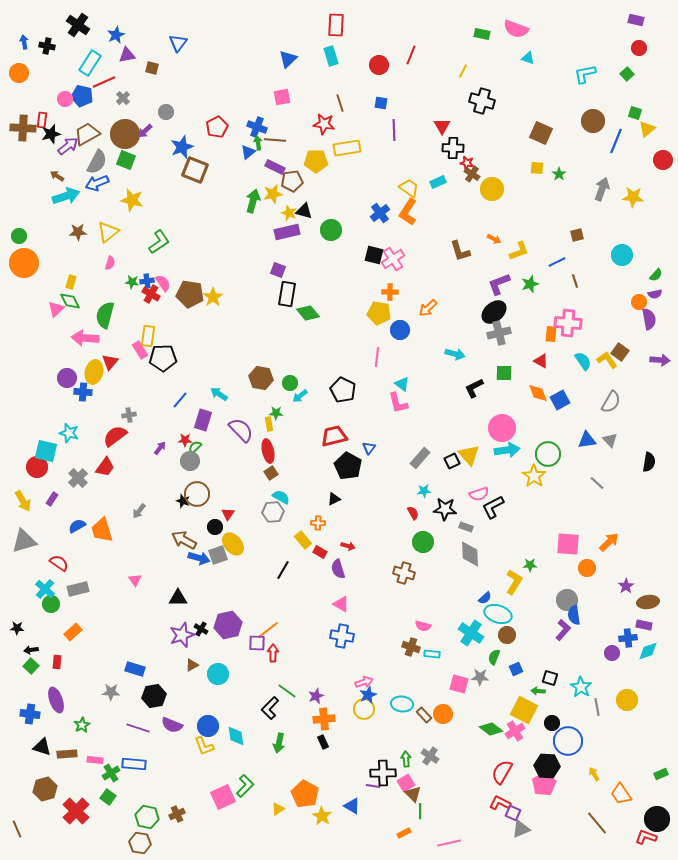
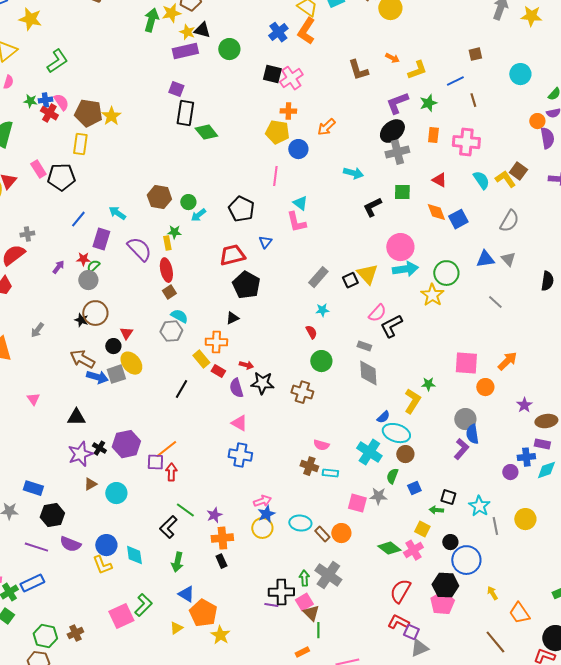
orange rectangle: (551, 334) -> (433, 135), moved
yellow rectangle: (148, 336) -> (80, 144), moved
blue triangle: (369, 448) -> (265, 242), moved
pink semicircle: (479, 494) -> (377, 313), turned -30
black star: (445, 509) -> (262, 383), moved
orange cross: (318, 523) -> (216, 342), size x1.5
yellow square: (524, 710) -> (422, 529), size x0.6
gray cross: (430, 756) -> (328, 575), size x1.5
blue rectangle: (134, 764) -> (32, 583), turned -30
blue triangle: (352, 806) -> (186, 594), moved

